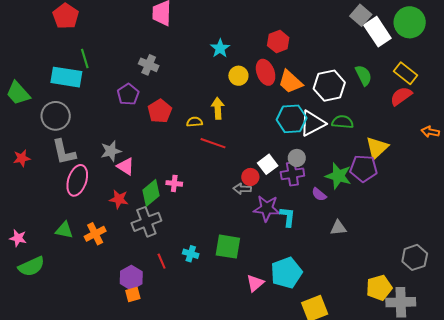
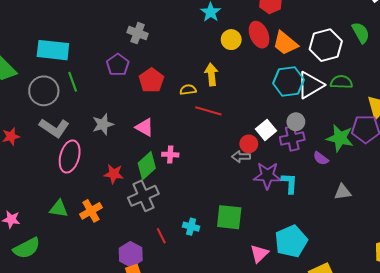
green line: (85, 58) -> (73, 82), moved
gray L-shape: (64, 152) -> (54, 128), turned -40
pink triangle: (126, 166) -> (145, 127), moved

